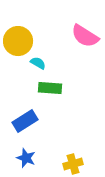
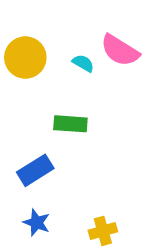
cyan semicircle: (38, 63) -> (83, 63), moved

